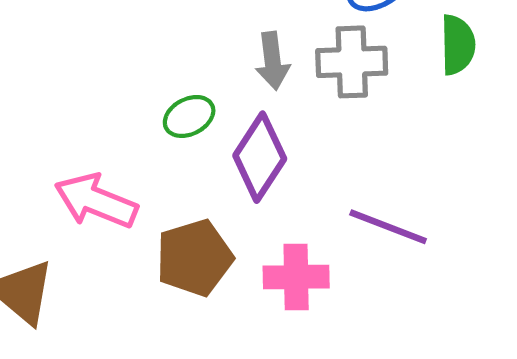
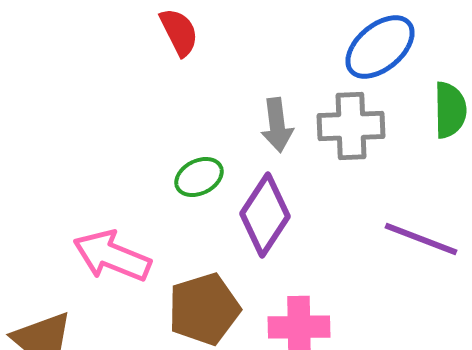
purple line: (388, 227) -> (421, 239), moved

